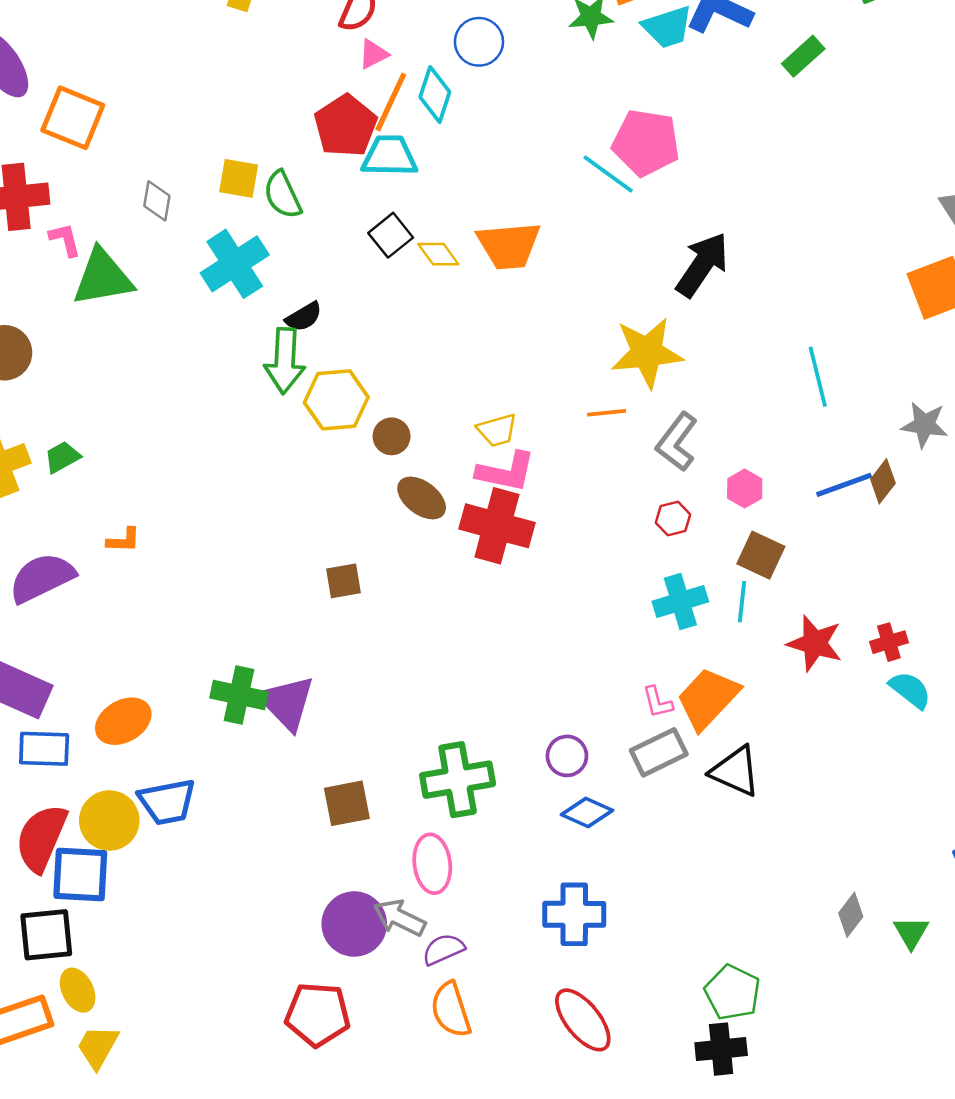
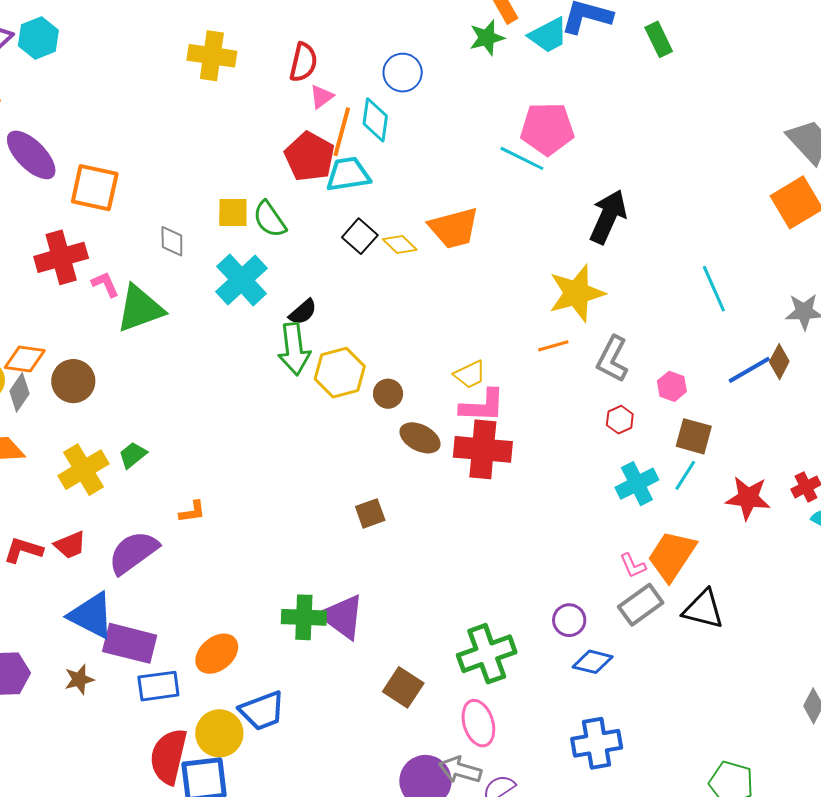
green rectangle: (803, 56) -> (659, 39), turned -64
cyan line: (742, 602) -> (685, 475), turned 36
brown square: (347, 803) -> (403, 687), turned -36

